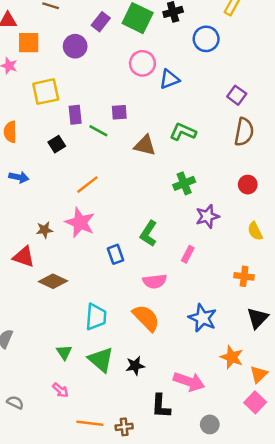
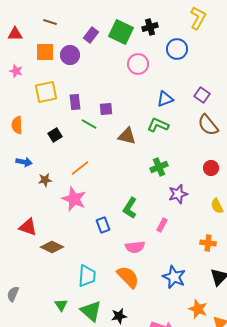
orange square: (29, 43) -> (45, 52), moved
pink circle: (142, 63) -> (138, 64), moved
blue triangle: (169, 79) -> (165, 99), moved
purple rectangle: (75, 115) -> (75, 102), moved
brown semicircle: (244, 132) -> (208, 125), turned 130
brown star: (45, 230) -> (45, 180), moved

